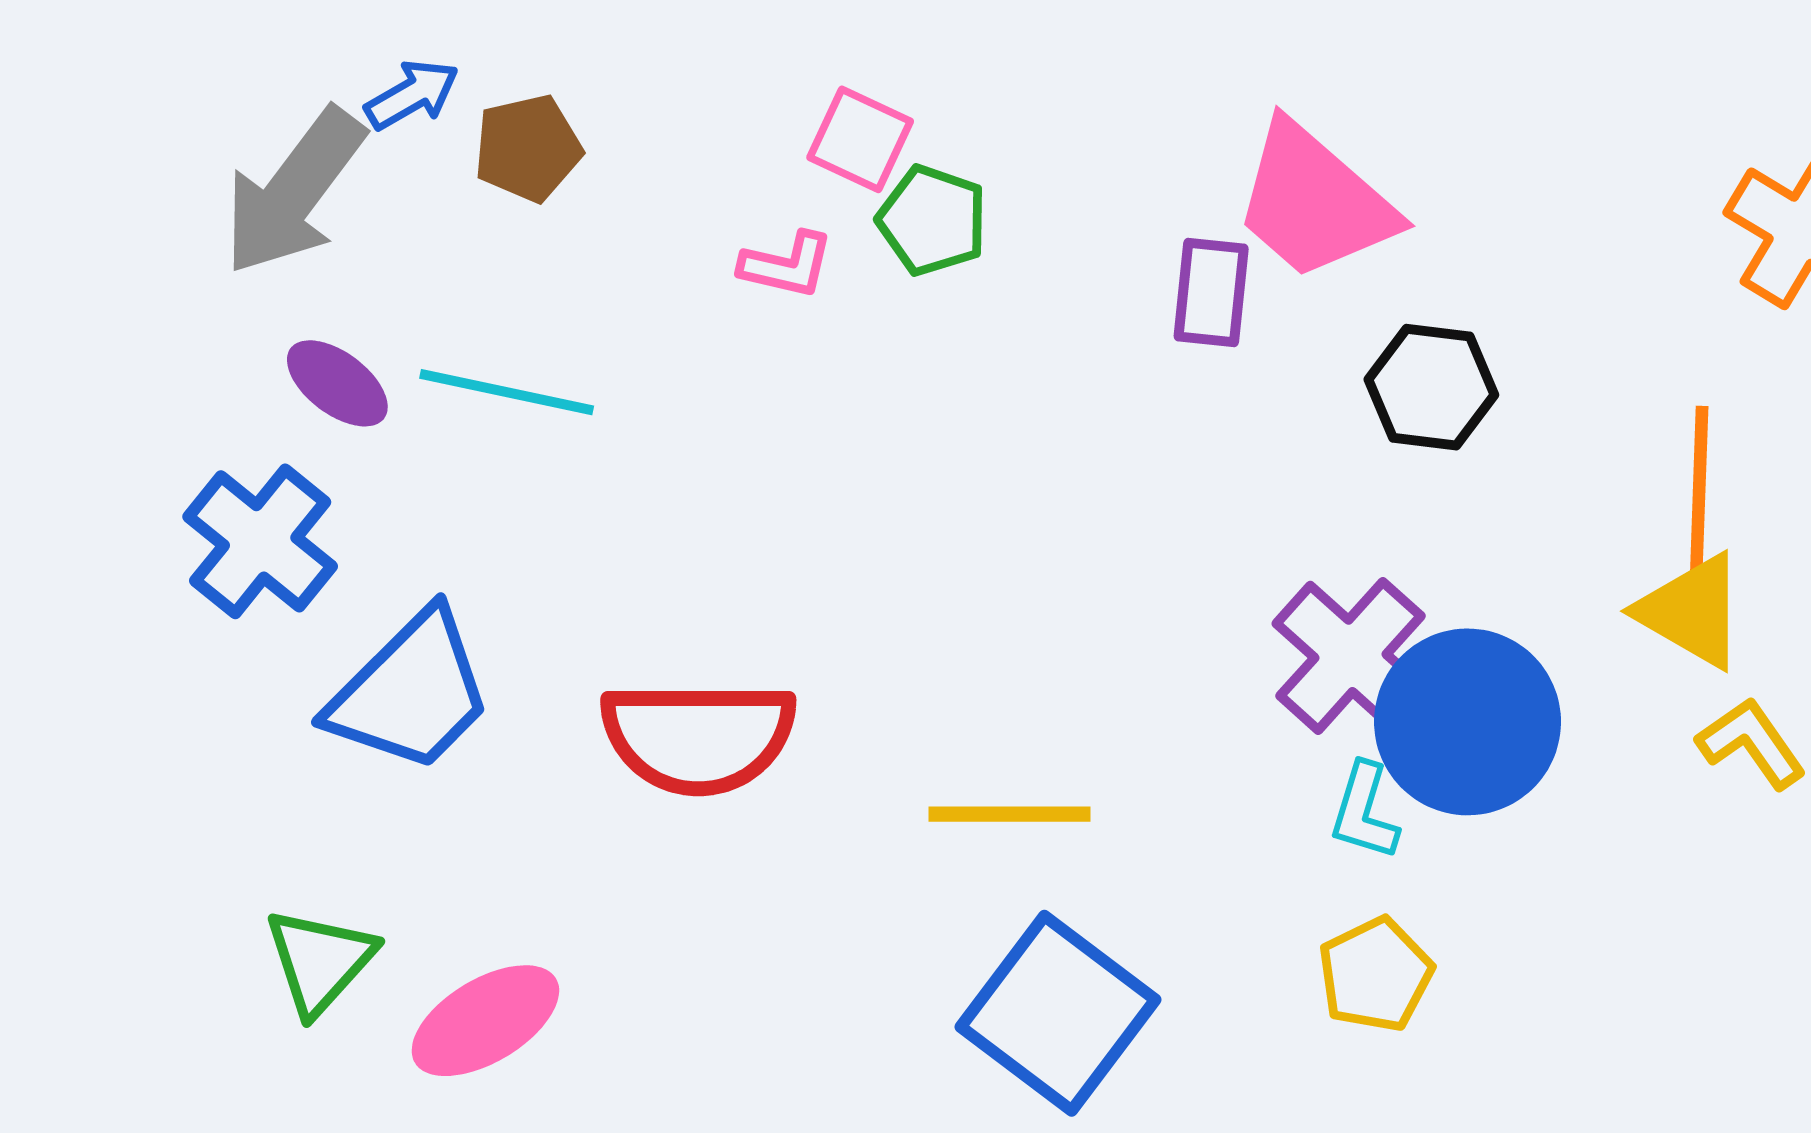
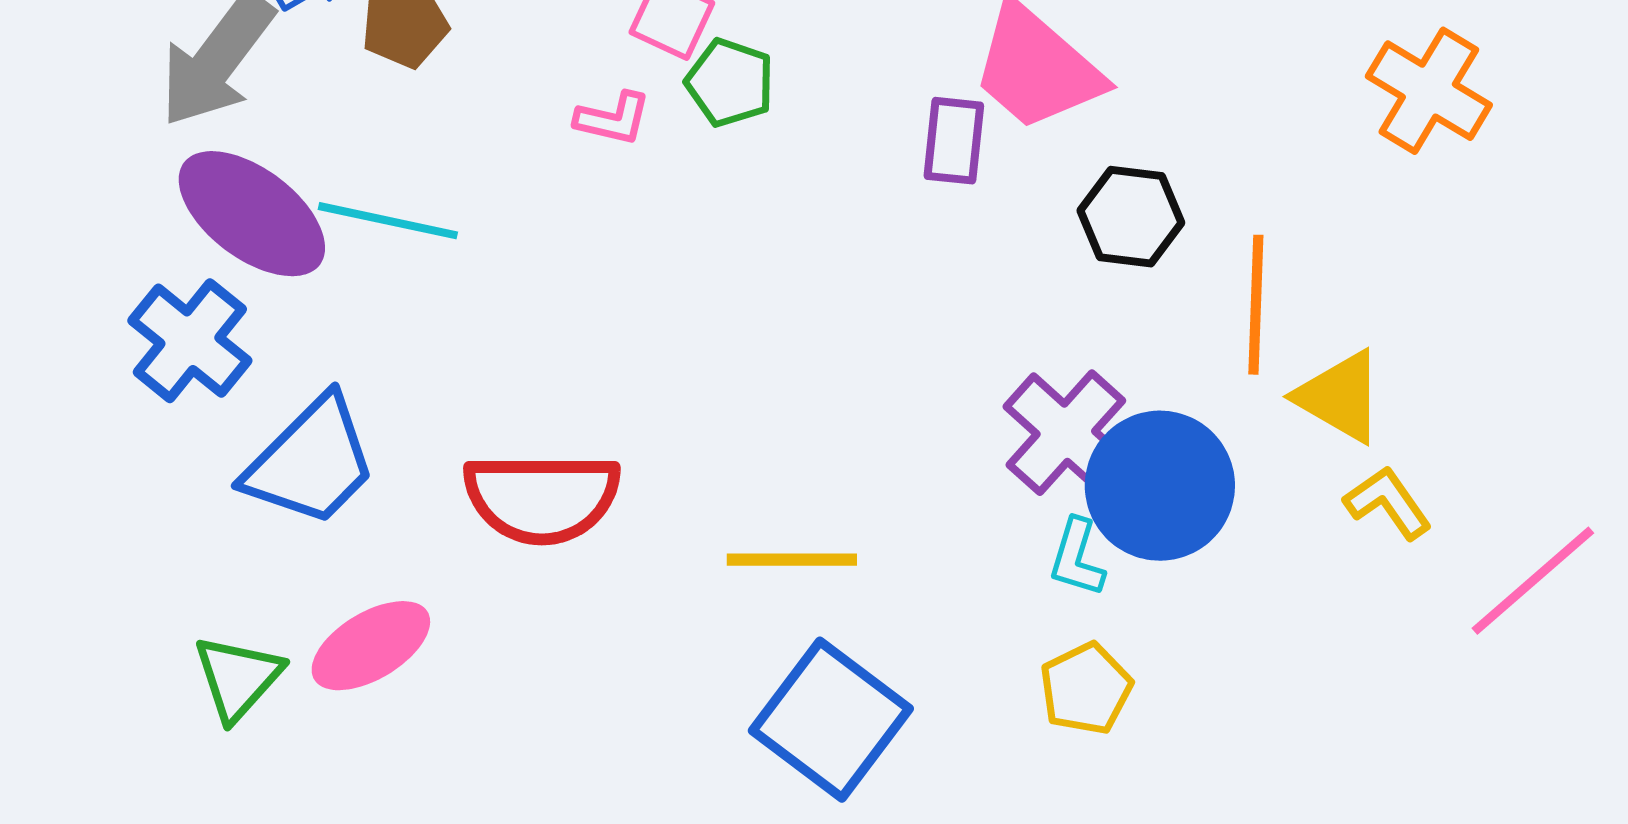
purple ellipse: (337, 383) -> (252, 214), size x1.8
orange line: (1699, 493) -> (1256, 305), moved
pink ellipse: (485, 1021) -> (371, 646), moved

